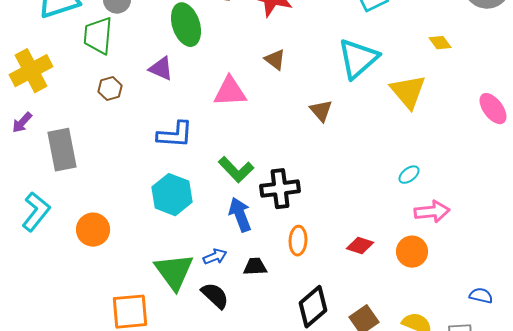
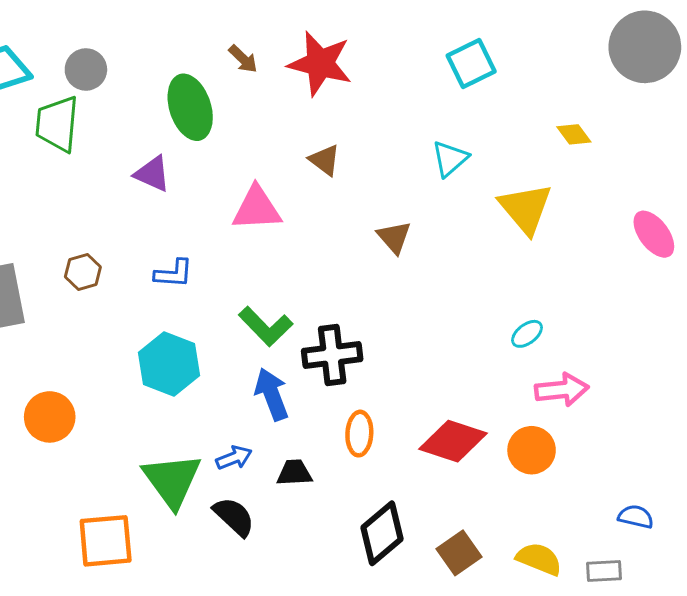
cyan triangle: (358, 59) -> (450, 159), size x0.6
brown hexagon: (110, 89) -> (83, 272), moved
blue L-shape: (175, 135) -> (174, 273), size x0.7
red diamond: (360, 246) -> (453, 441), size x1.6

